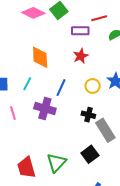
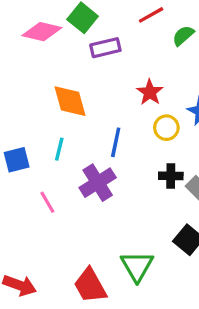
purple rectangle: (80, 31) -> (105, 48), moved
red star: (81, 56) -> (150, 92), moved
purple cross: (45, 108) -> (98, 183), turned -35

